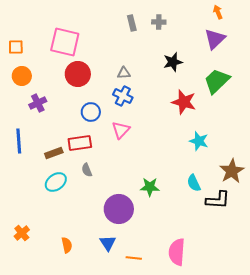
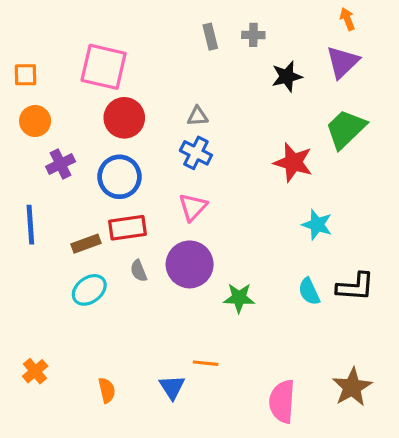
black star: (173, 62) -> (287, 76), moved
blue circle: (91, 112) -> (120, 177), moved, size x1.4
brown star: (232, 171) -> (352, 387), moved
black L-shape: (218, 200) -> (355, 287), moved
purple circle: (119, 209) -> (190, 264), moved
orange line: (134, 258) -> (206, 363), moved

